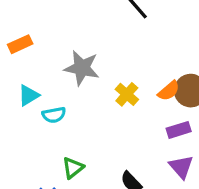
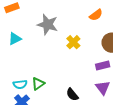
orange semicircle: (169, 91) -> (96, 15), moved
cyan semicircle: (54, 115) -> (20, 84), moved

